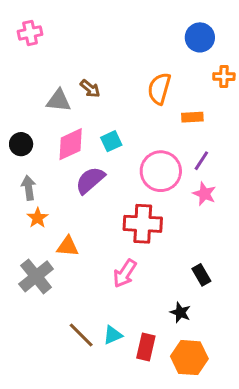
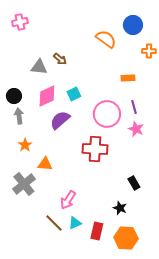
orange semicircle: (159, 89) -> (106, 39), moved, turned 110
purple line: (201, 161) -> (134, 107), turned -48
gray arrow: (29, 188) -> (19, 116), moved
pink arrow: (125, 273) -> (68, 200), moved

